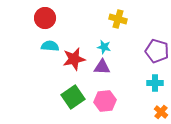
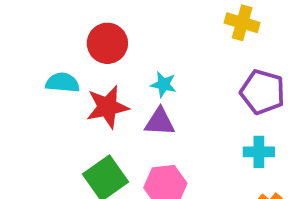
red circle: (45, 18) -> (107, 43), moved
yellow cross: (118, 19) -> (242, 23), moved

